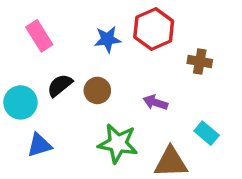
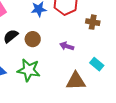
green star: (118, 143) -> (29, 70), moved

